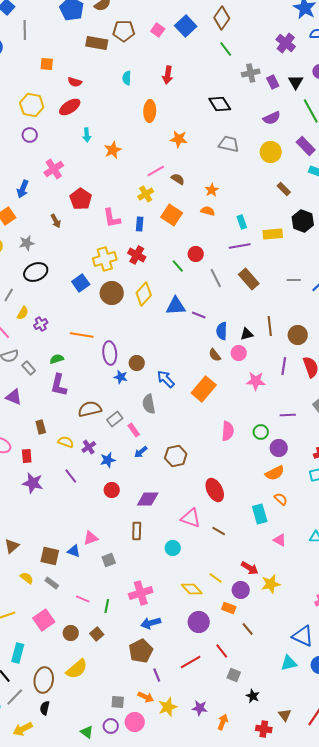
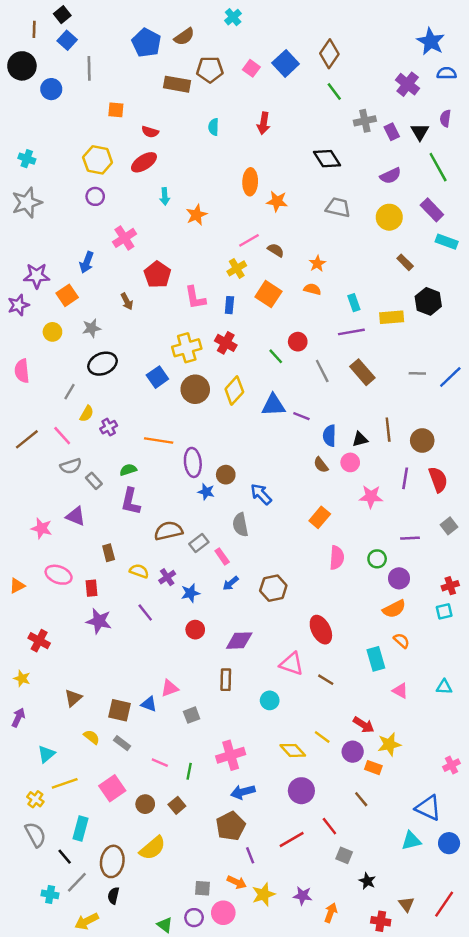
orange ellipse: (150, 111) -> (250, 182), moved
orange rectangle: (204, 389) -> (320, 517), moved, size x0.7
orange rectangle: (229, 608) -> (373, 768), moved

